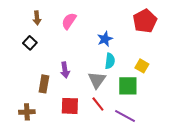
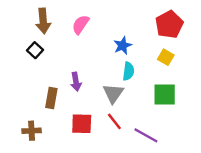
brown arrow: (37, 18) -> (43, 21), size x1.5
yellow square: (142, 66) -> (166, 57), moved
green square: (128, 86) -> (165, 95), moved

